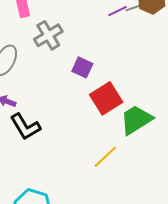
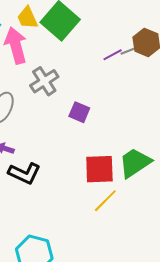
red square: (106, 98) -> (99, 169), moved, turned 32
black L-shape: (25, 127) -> (24, 173), turned -32

